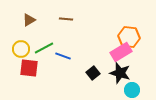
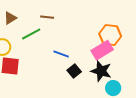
green line: (44, 48) -> (31, 34), moved
blue line: (63, 56) -> (61, 54), moved

